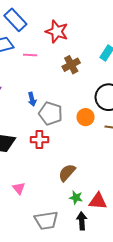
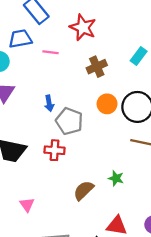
orange circle: (86, 117) -> (107, 104), moved
green star: (76, 198) -> (116, 178), moved

